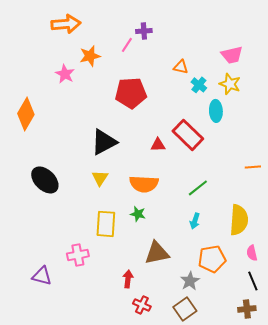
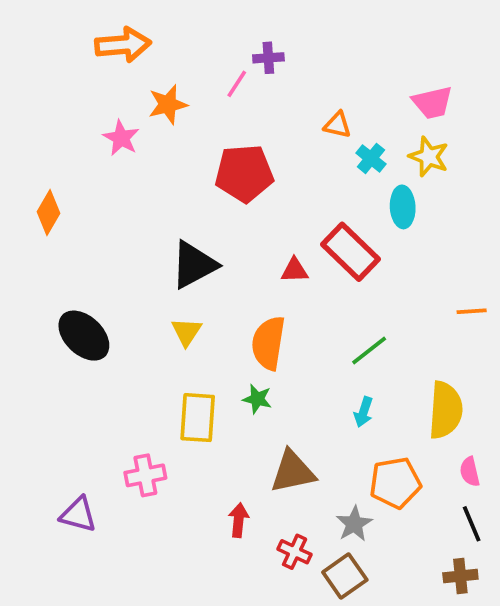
orange diamond: (26, 114) -> (48, 213), size x0.7
orange semicircle: (144, 184) -> (268, 343), turned 96
red cross: (142, 305) -> (295, 552), moved

